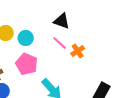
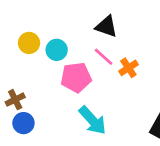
pink pentagon: (27, 64) -> (76, 77), moved, turned -30

